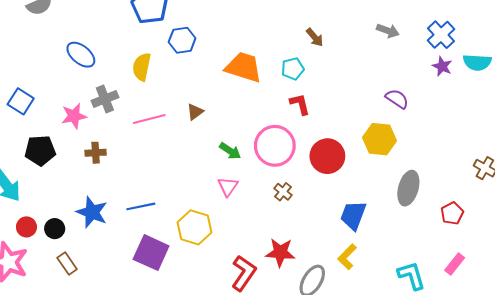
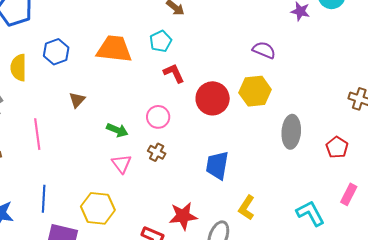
blue hexagon: (182, 40) -> (56, 52), moved
pink line: (149, 119) -> (37, 134), moved, turned -72
pink circle: (275, 146) -> (158, 117), size x0.6
red circle: (327, 156) -> (213, 98), moved
brown cross: (283, 192) -> (157, 152), moved
blue line: (141, 206) -> (44, 199), turned -64
blue trapezoid: (353, 215) -> (217, 165), moved

